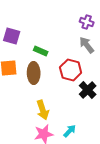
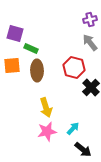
purple cross: (87, 22) -> (90, 20), turned -32
green rectangle: (41, 51) -> (31, 48), moved

